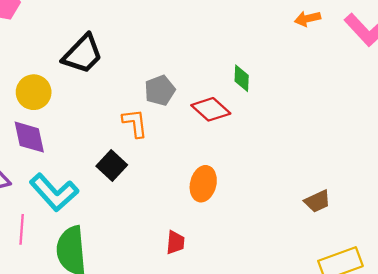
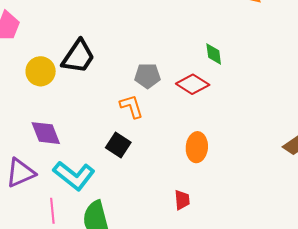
gray pentagon: (160, 90) -> (148, 76), turned 30
yellow circle: (34, 92) -> (41, 71), moved

